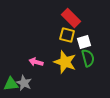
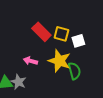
red rectangle: (71, 18) -> (41, 32), moved
green semicircle: (88, 58) -> (74, 71), moved

